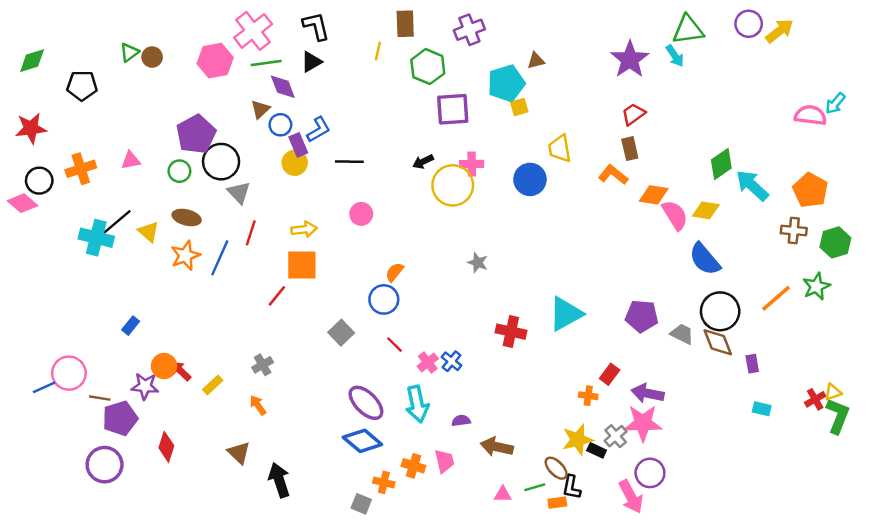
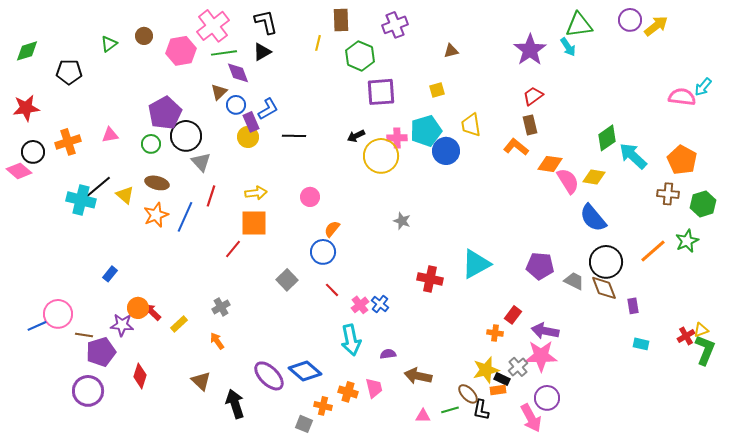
brown circle: (152, 57) -> (144, 36), moved
cyan pentagon: (506, 83) -> (426, 131), moved
pink circle: (361, 214) -> (310, 197), moved
purple ellipse: (366, 403) -> (269, 376), moved
orange rectangle: (557, 503) -> (498, 390), moved

